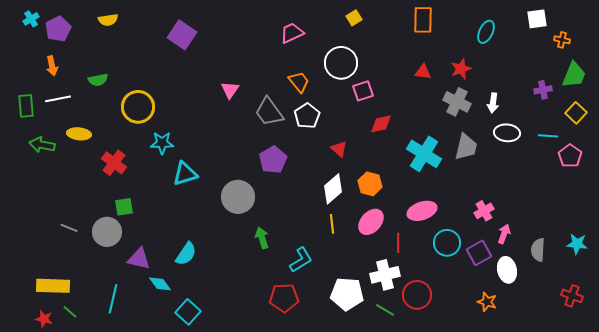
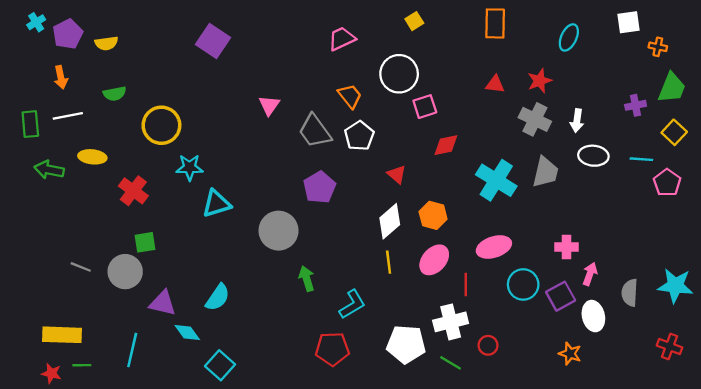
yellow semicircle: (108, 20) -> (106, 43), moved
pink cross: (484, 211) -> (566, 247), turned 30
cyan star: (577, 244) -> (675, 286), size x1.4
red circle: (417, 295) -> (488, 345), size x0.6
green line: (70, 312) -> (82, 365), turned -42

